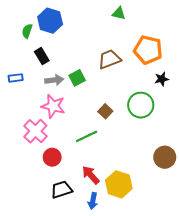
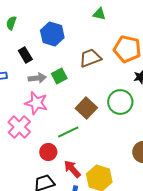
blue hexagon: (50, 21) -> (52, 34), moved
green semicircle: (27, 31) -> (11, 23), moved
brown square: (105, 111) -> (86, 108), size x1.5
red circle: (52, 157) -> (48, 152), moved

